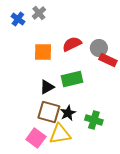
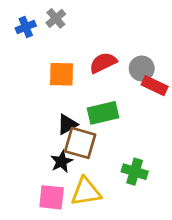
blue cross: (18, 19) -> (26, 27), turned 32
brown square: (49, 112) -> (80, 143), moved
black star: (68, 113) -> (62, 162), moved
pink square: (36, 138) -> (52, 197), turned -30

